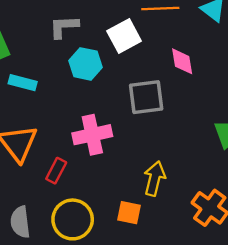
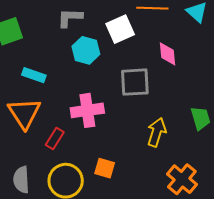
cyan rectangle: (23, 83) -> (34, 75), moved
yellow arrow: (155, 178) -> (157, 132), moved
orange square: (129, 213) -> (105, 168), moved

